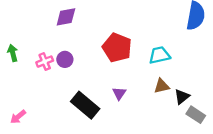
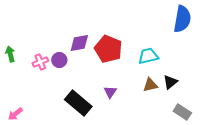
purple diamond: (66, 17) -> (79, 43), moved
black triangle: (182, 97) -> (170, 82), moved

